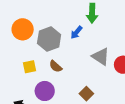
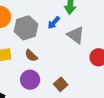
gray triangle: (101, 56) -> (76, 35), moved
purple circle: (45, 91) -> (30, 80), moved

